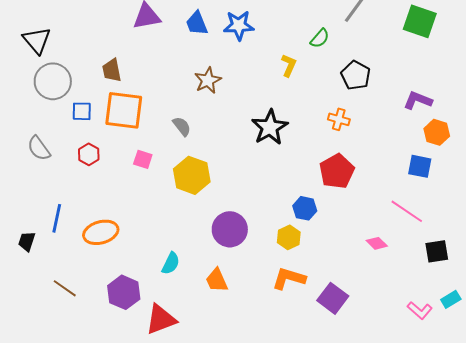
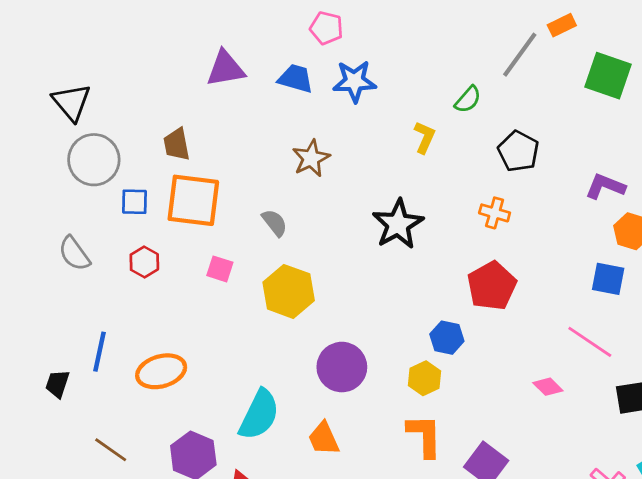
blue trapezoid: (197, 23) -> (296, 78), turned 128
cyan semicircle: (171, 263) -> (259, 415), size x1.6
orange L-shape: (289, 278) -> (425, 436), turned 72

